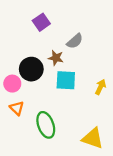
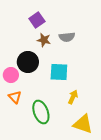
gray semicircle: (75, 41) -> (67, 37), turned 35
brown star: (56, 58) -> (44, 40), moved
yellow arrow: (100, 87) -> (73, 97), moved

